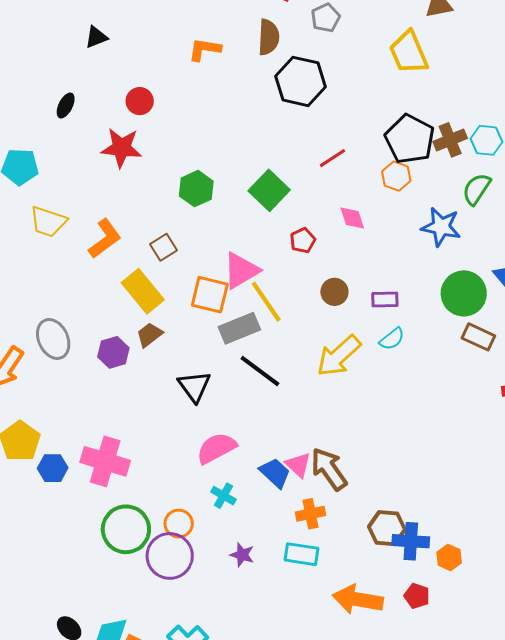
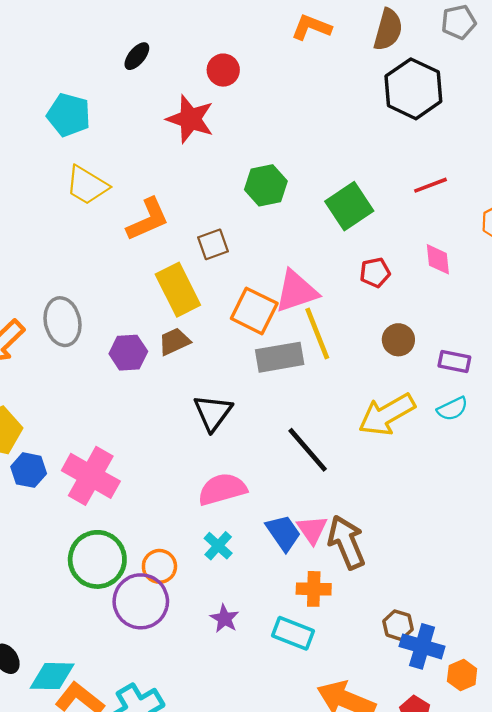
black line: (260, 371) -> (308, 450), moved
brown hexagon: (387, 528) -> (398, 625), size x0.7

